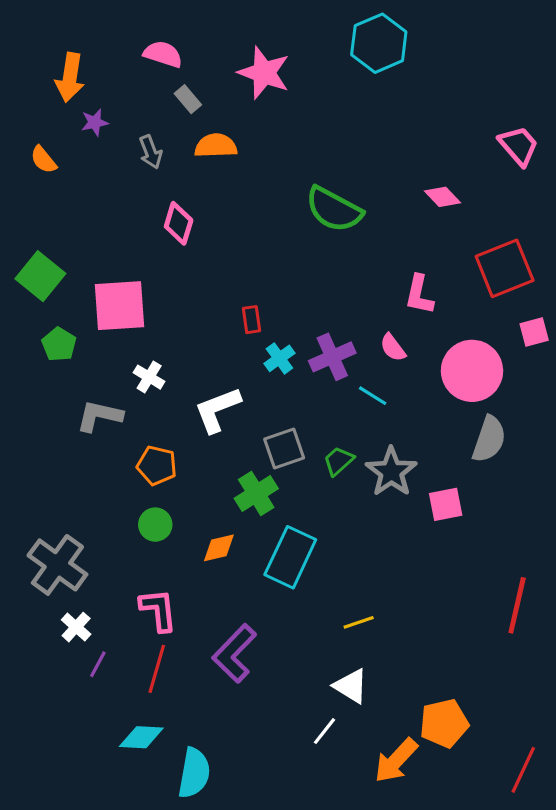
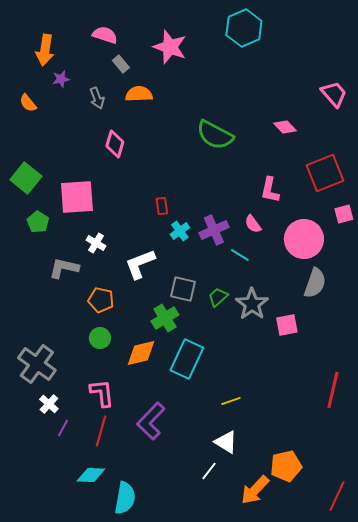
gray square: (284, 448) -> (183, 289), turned 32
orange diamond: (219, 548) -> (141, 353), size x1.4

